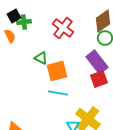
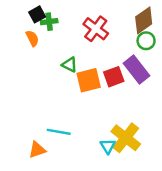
red square: (99, 79) -> (114, 77), moved
cyan line: (58, 93) -> (59, 132), moved

